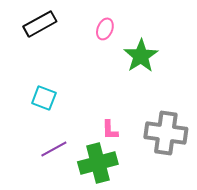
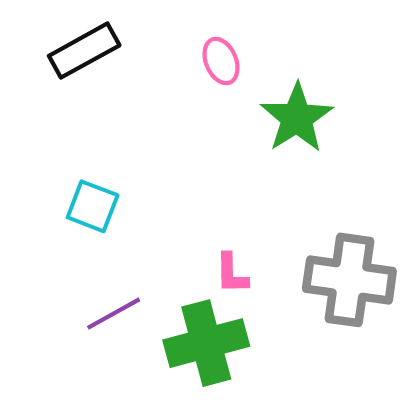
pink ellipse: (105, 29) -> (221, 61), turned -45

